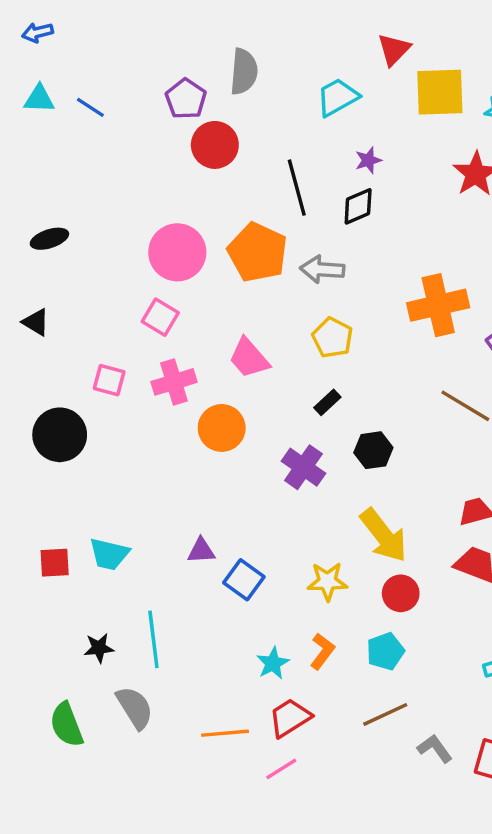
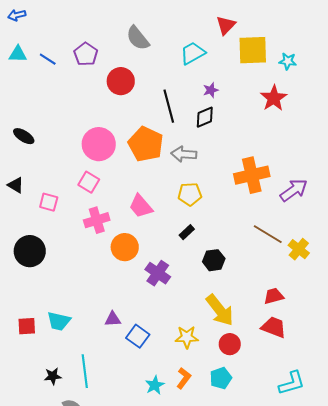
gray semicircle: (244, 72) -> (138, 38), turned 136
purple pentagon: (186, 99) -> (86, 54), moved
black ellipse: (49, 239) -> (24, 136), turned 50
yellow pentagon: (332, 338) -> (190, 194), turned -30
pink square: (109, 380) -> (49, 202), moved
purple cross: (303, 467) -> (158, 273), moved

